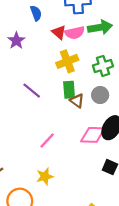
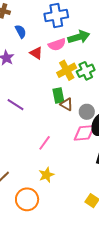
red triangle: (59, 32) -> (36, 53), moved
yellow cross: (67, 61) -> (67, 70), moved
purple line: (32, 91) -> (16, 105), moved
gray circle: (100, 95) -> (87, 112), moved

